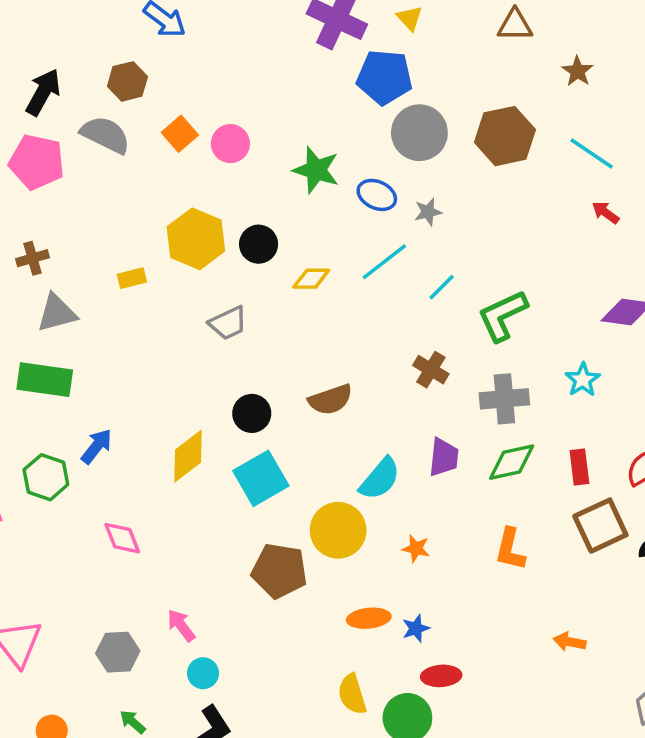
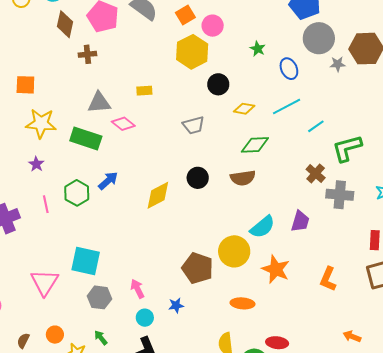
green star: (316, 170) -> (258, 49), size x0.6
blue ellipse: (377, 195) -> (289, 69), turned 30
gray star: (428, 212) -> (338, 64), moved
yellow hexagon: (196, 239) -> (192, 52), moved
brown cross: (33, 258) -> (87, 54), moved
brown cross: (431, 370) -> (316, 173), moved
green diamond: (512, 462) -> (255, 145), moved
cyan square: (261, 478) -> (86, 261), moved, turned 32
pink diamond: (122, 538) -> (123, 124), moved, turned -40
orange star: (416, 548) -> (276, 269), size x1.8
blue star: (416, 628) -> (176, 305), moved

